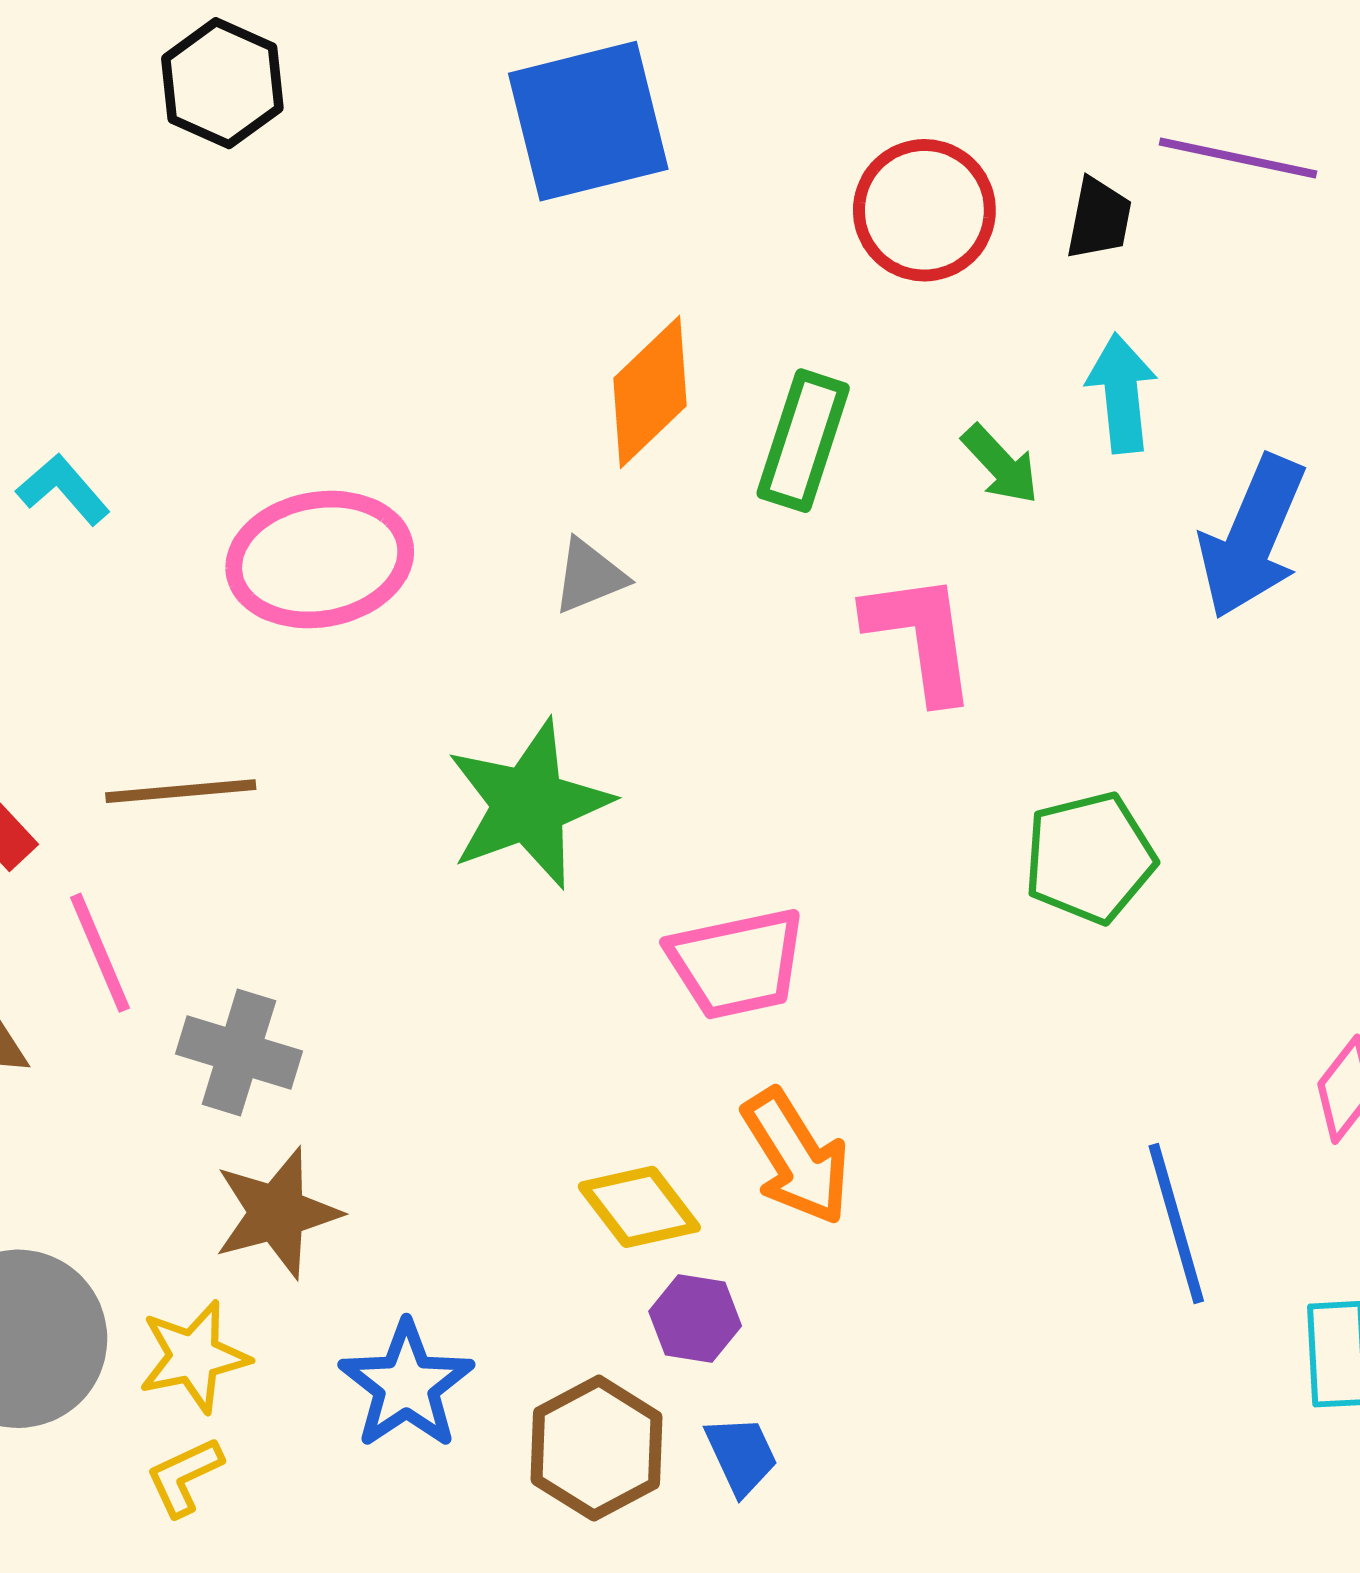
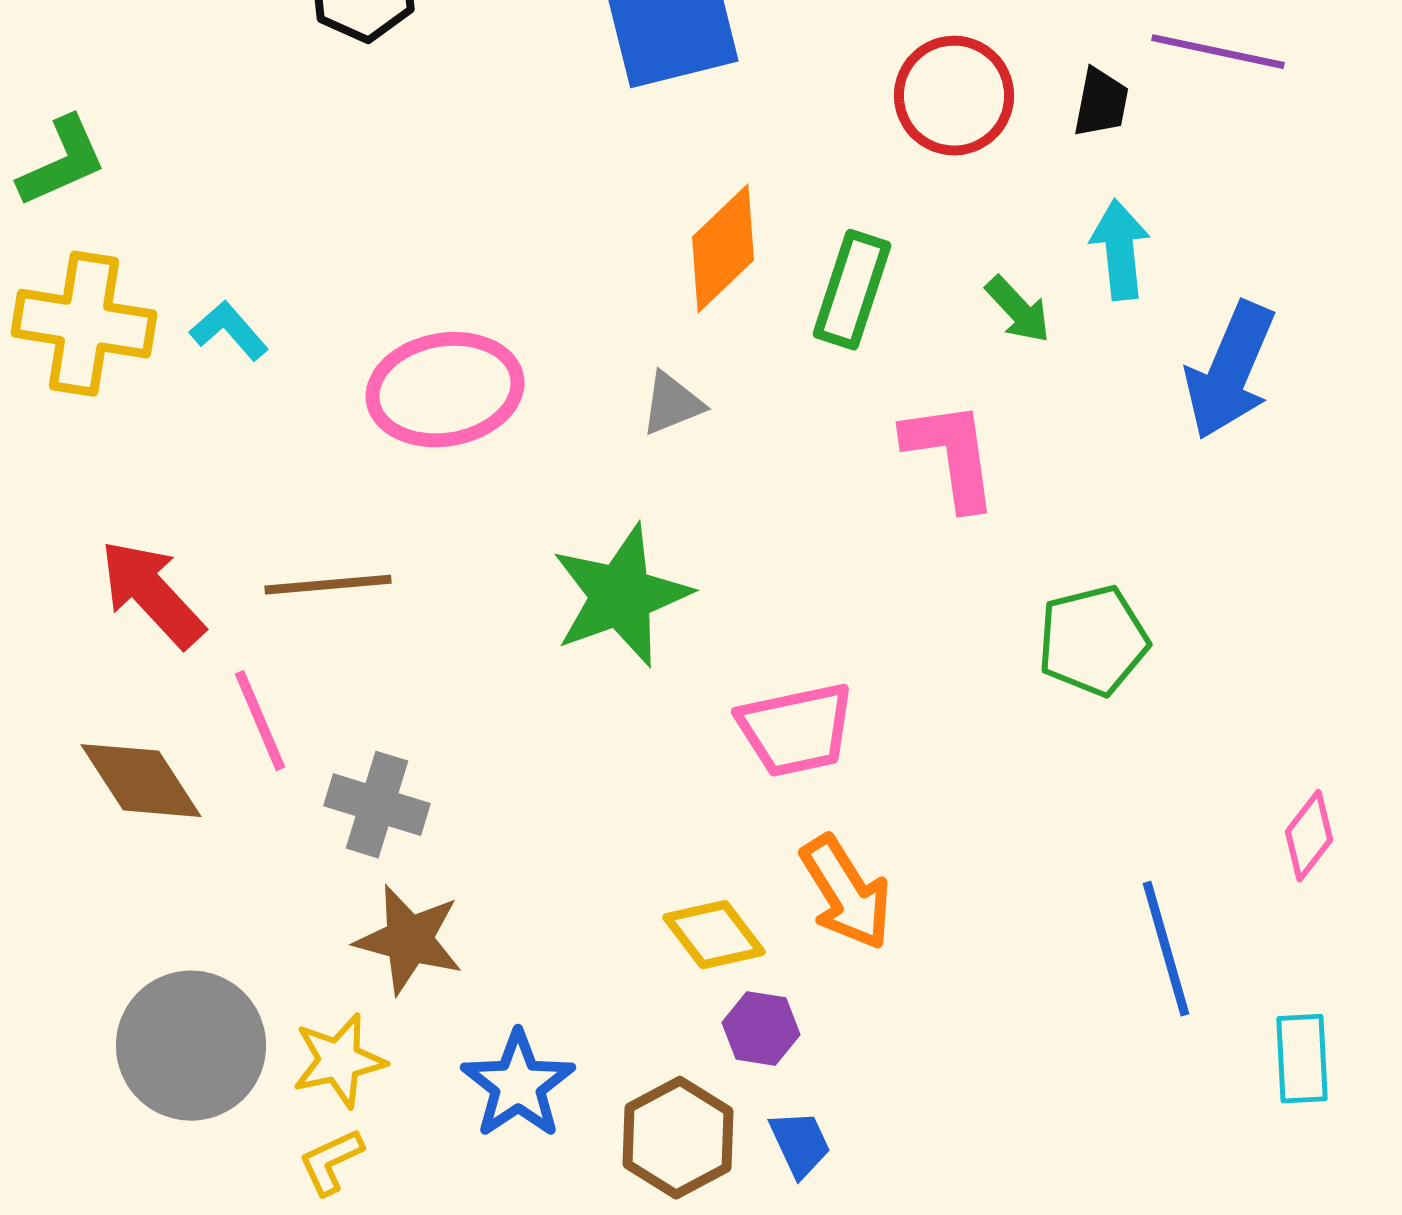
brown star: (277, 1213) -> (409, 940), turned 30

